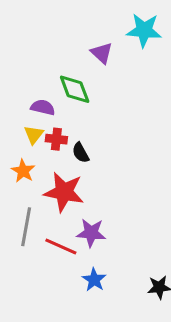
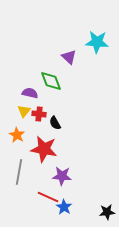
red line: (61, 246) -> (48, 197), moved

